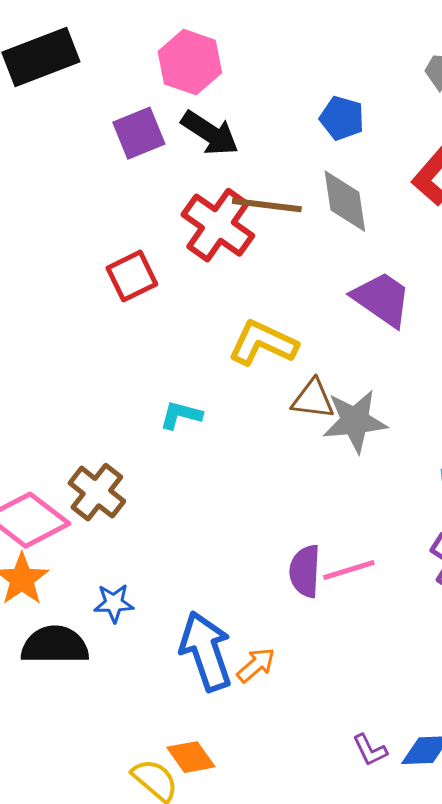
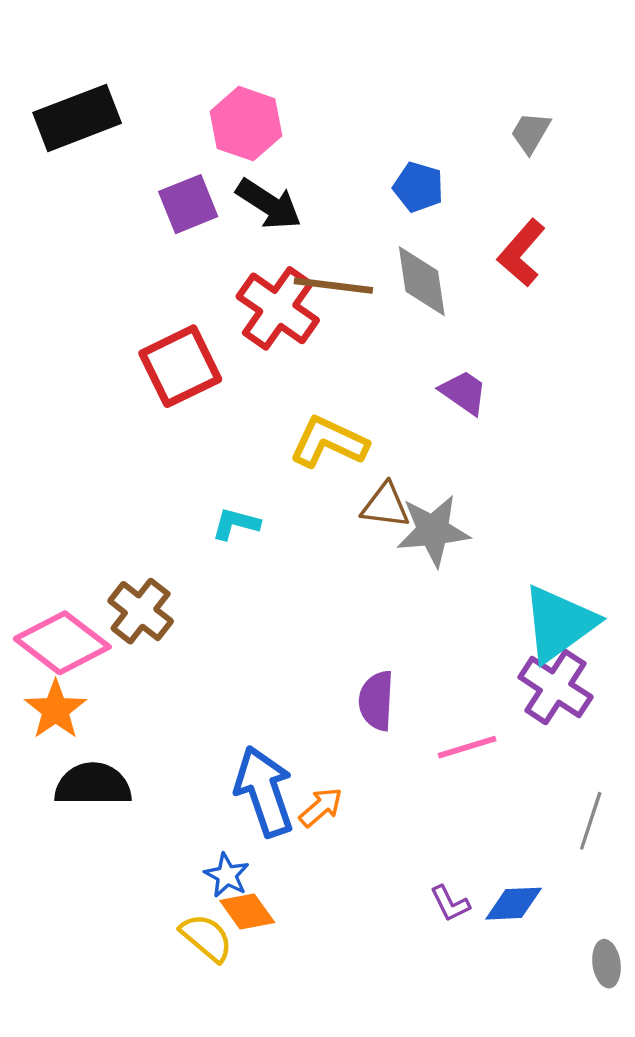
red square: (132, 276) -> (180, 366), size x1.4
purple trapezoid: (382, 299) -> (464, 392), size x0.7
pink line: (349, 570) -> (467, 747), moved
blue star: (114, 603) -> (227, 875), moved, turned 30

